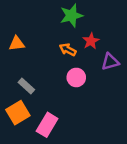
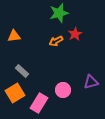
orange arrow: (68, 50) -> (56, 41), turned -56
purple triangle: (110, 62) -> (91, 82), moved
pink circle: (76, 77) -> (63, 90), moved

